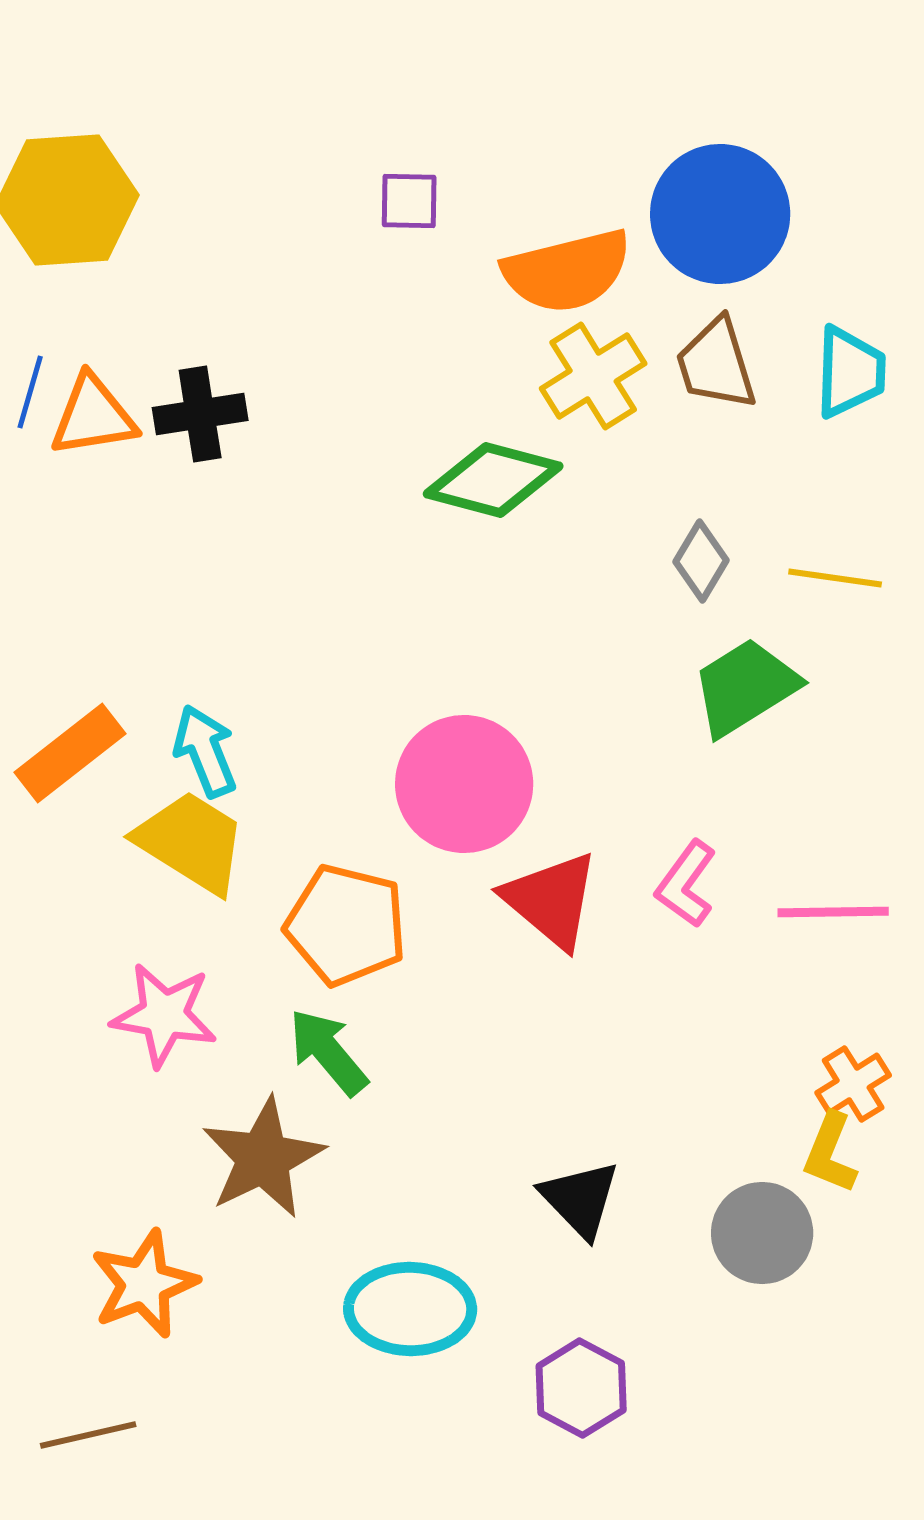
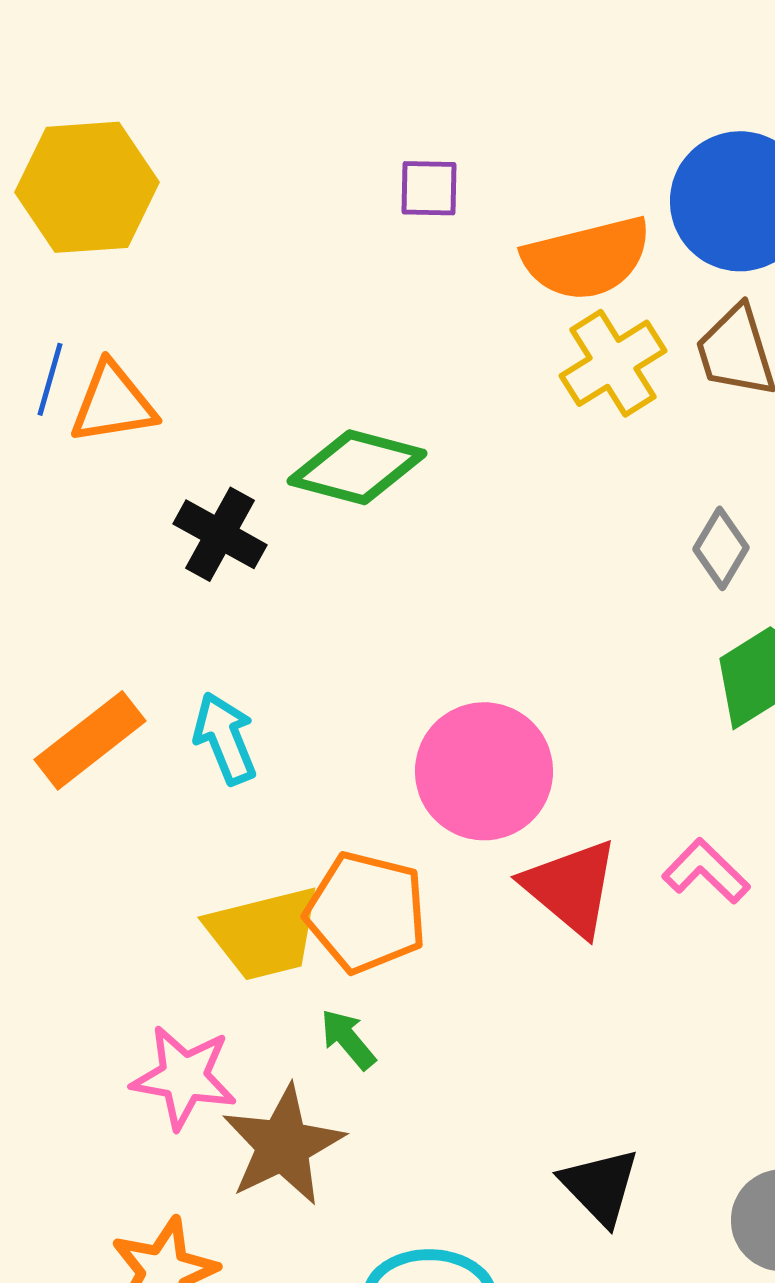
black cross: (200, 414) -> (220, 534), moved, turned 38
green diamond: (493, 480) -> (357, 467), moved
yellow trapezoid: (191, 842) -> (264, 933), moved, turned 134
pink L-shape: (686, 884) -> (706, 871), turned 98
pink star: (164, 1015) -> (184, 1077), moved
green arrow: (328, 1052) -> (348, 1039), size x0.7

